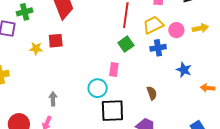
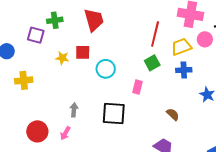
pink circle: (176, 30) -> (205, 39), moved
cyan circle: (98, 88) -> (106, 69), moved
brown semicircle: (152, 93) -> (173, 114), turned -32
black square: (112, 111) -> (114, 113), moved

